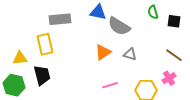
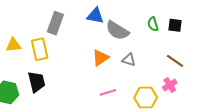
green semicircle: (153, 12) -> (153, 24), moved
gray rectangle: (60, 19) -> (55, 23), turned -65
yellow triangle: (20, 58) -> (13, 45), moved

